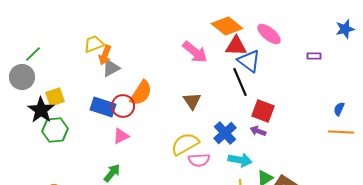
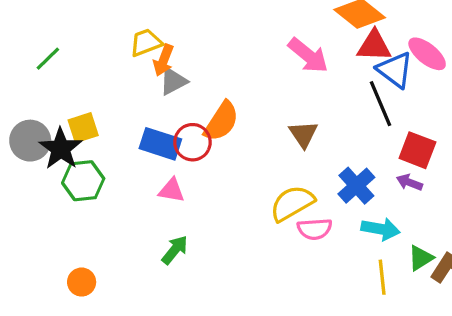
pink ellipse: (269, 34) -> (427, 54), moved
gray circle: (22, 77) -> (30, 141), moved
pink triangle: (121, 136) -> (172, 190), moved, turned 36

